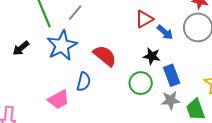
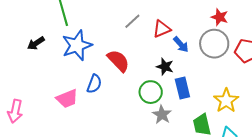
gray line: (75, 13) -> (132, 21), moved
gray star: (171, 100) -> (162, 115), moved, turned 30

